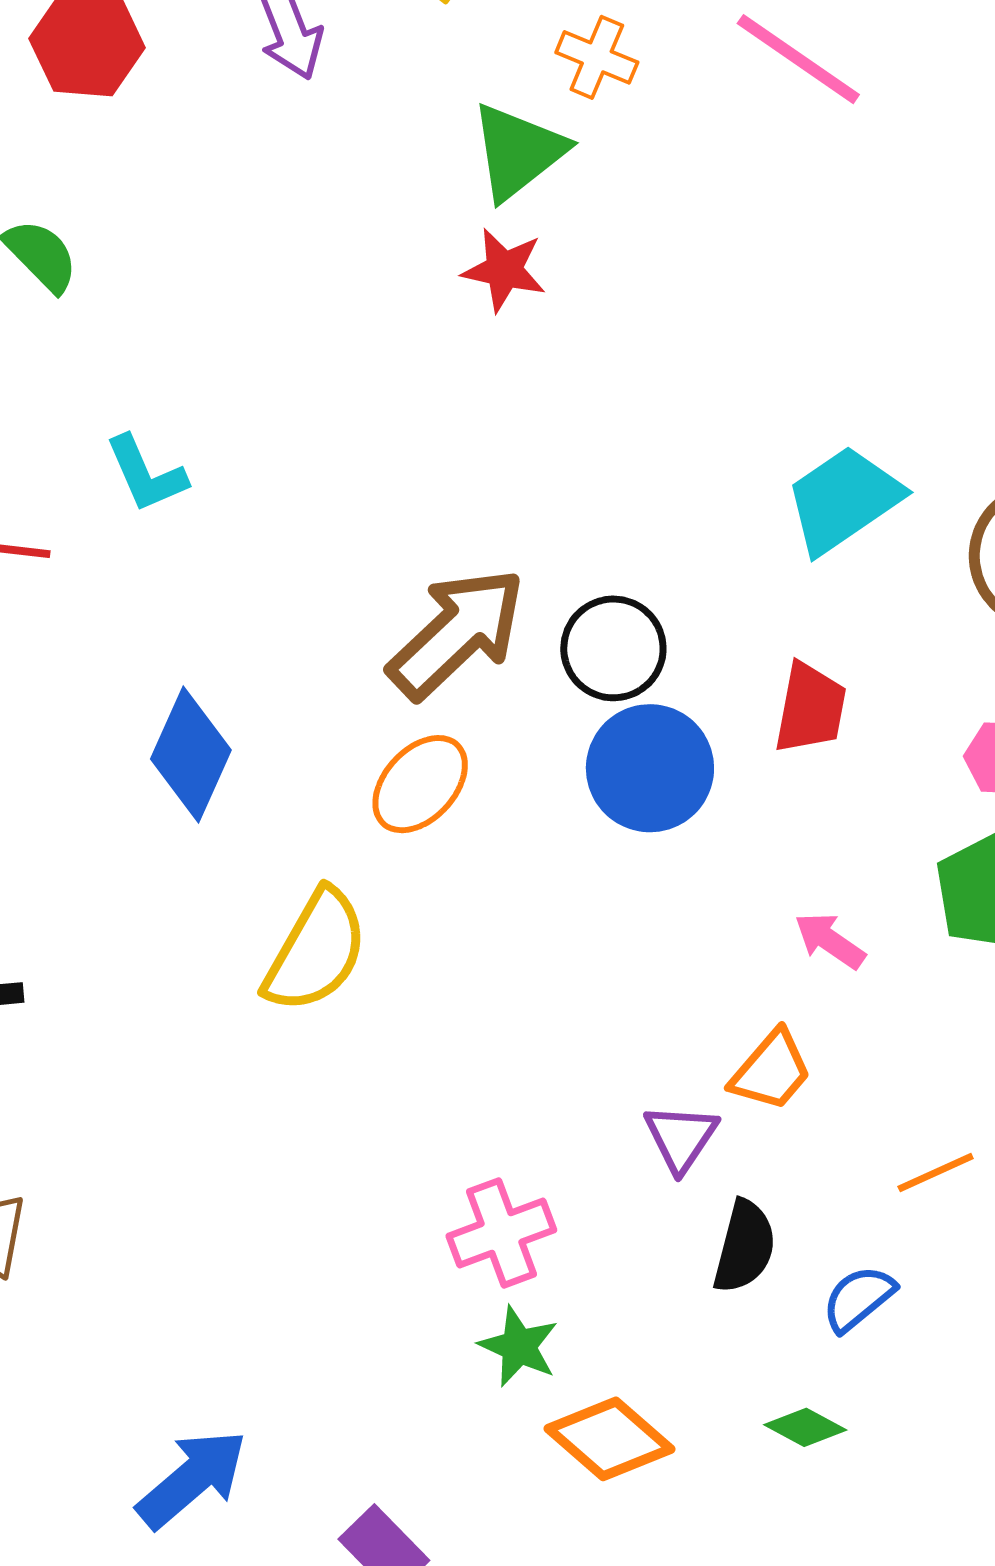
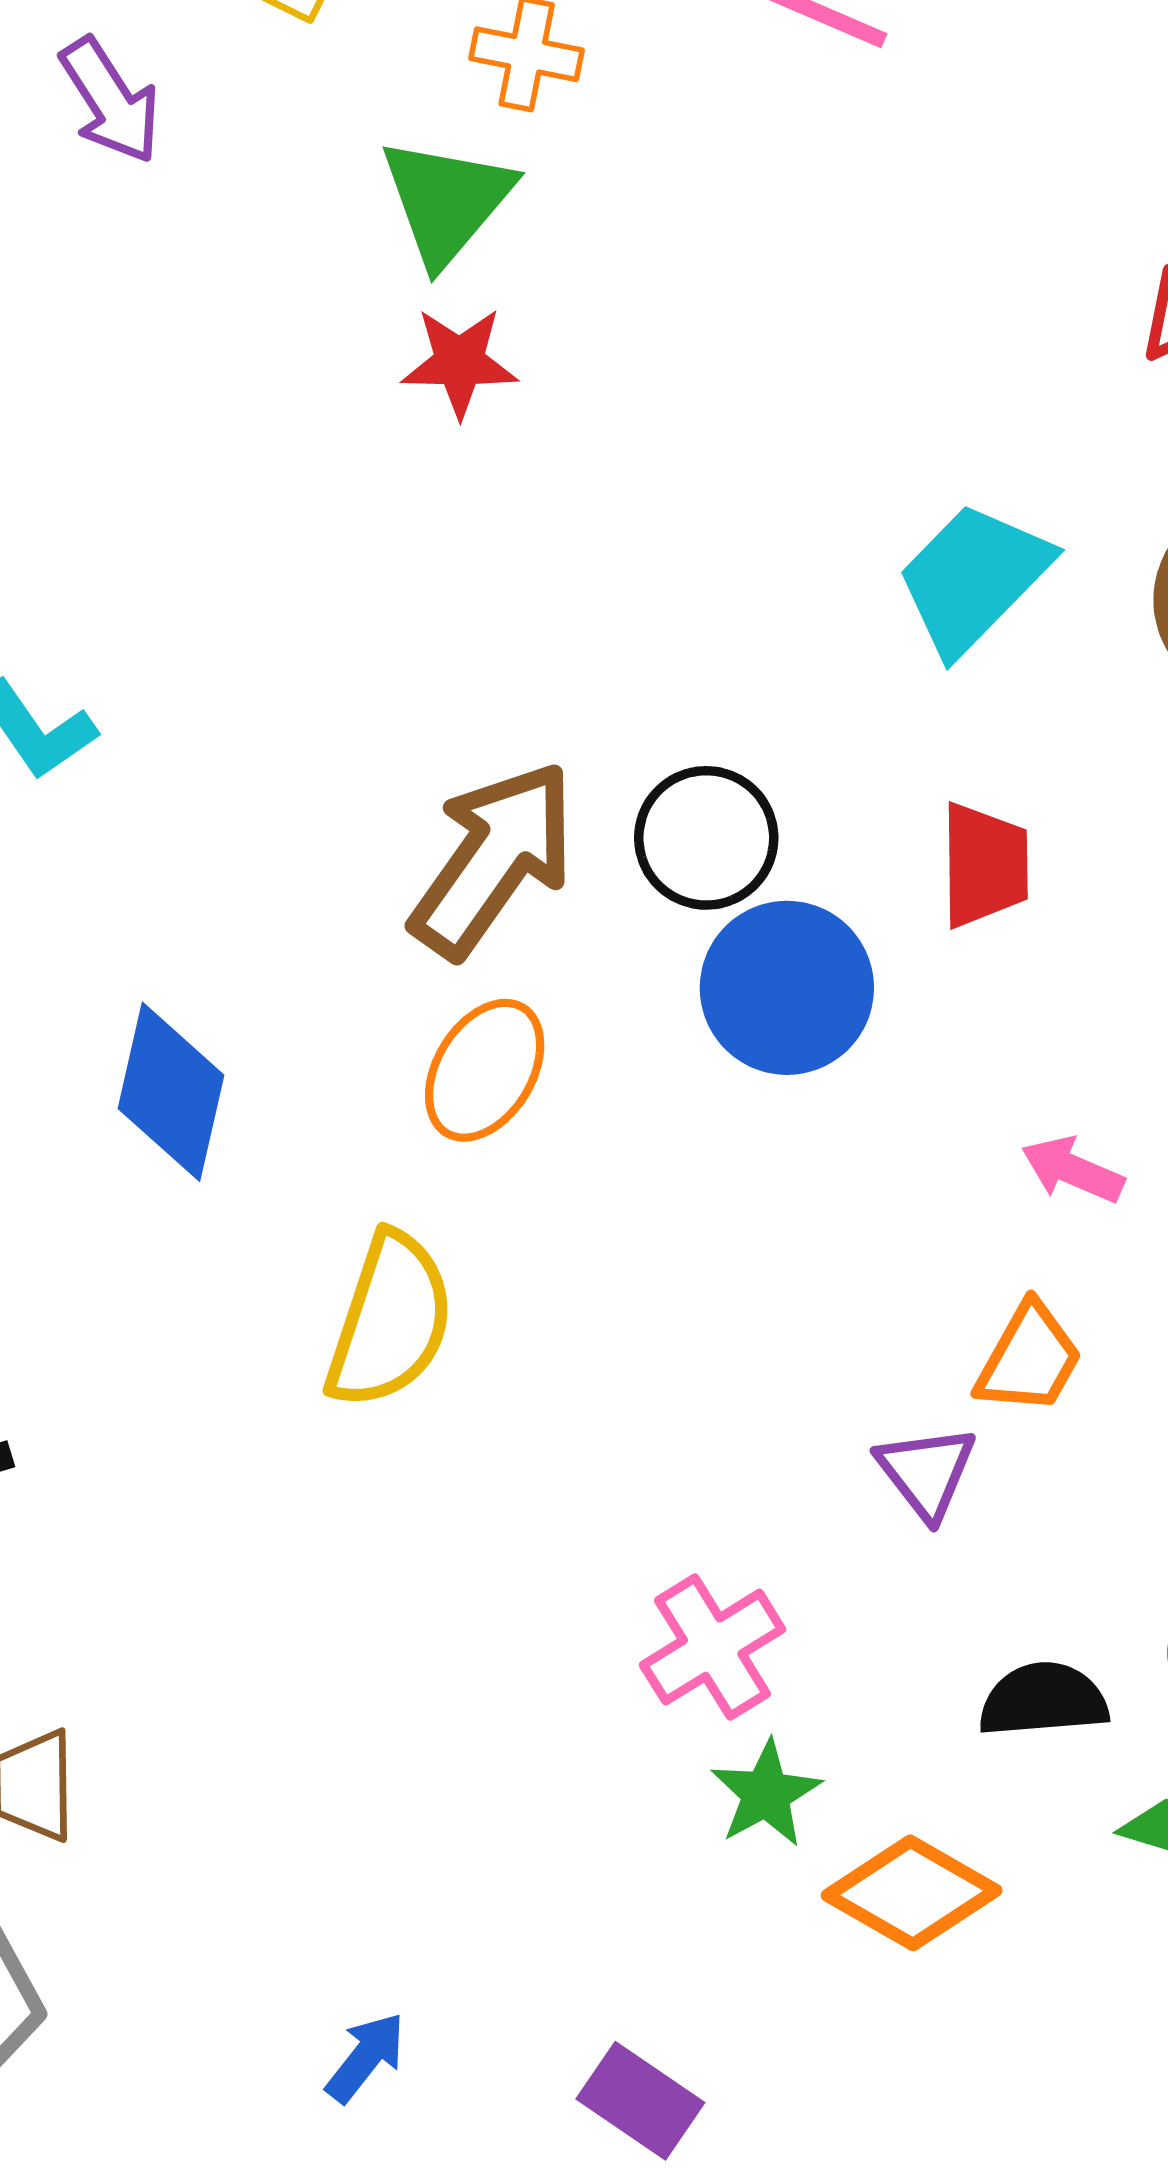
black semicircle: (745, 1247) -> (1043, 1700), moved, turned -98
green star: (519, 1346) -> (766, 1794), turned 30
blue arrow: (192, 1479) -> (366, 2057), size x0.6

